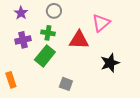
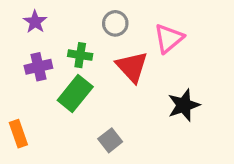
gray circle: (54, 11) -> (115, 23), moved
red triangle: (79, 40) -> (132, 67), turned 45
gray square: (66, 84) -> (110, 140), turned 32

